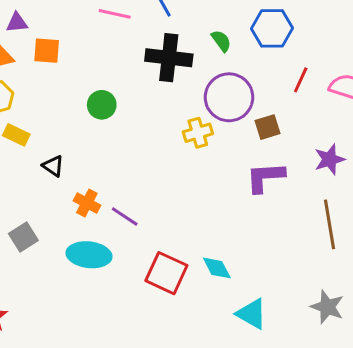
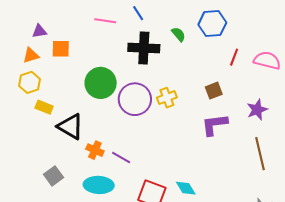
purple circle: (229, 97) -> (135, 99), moved
green circle: (102, 105) -> (101, 83), size x1.6
black triangle: (53, 166) -> (70, 127), size x1.8

